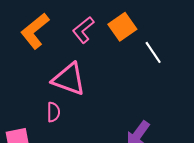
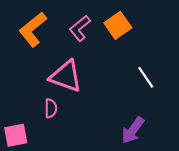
white line: (153, 52) -> (146, 77), moved

